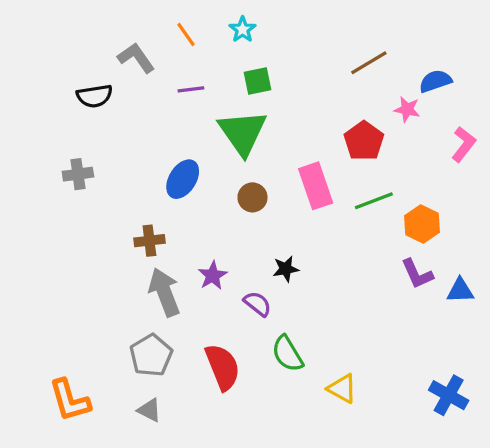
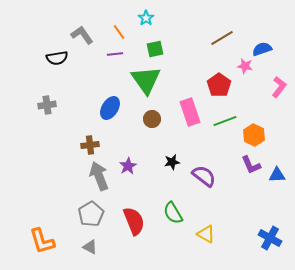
orange line: (186, 35) -> (119, 32), moved
purple semicircle: (257, 304) -> (204, 176), moved, size x1.4

